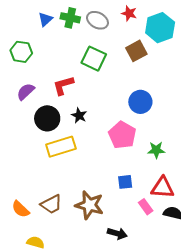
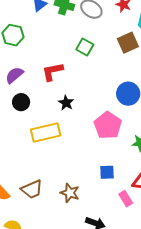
green square: (94, 59) -> (85, 47), size x0.7
black circle: (47, 118) -> (21, 102), moved, size x0.7
brown star: (89, 205) -> (70, 193), size x0.7

